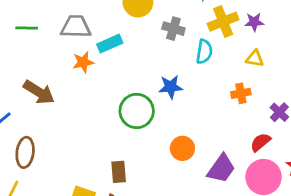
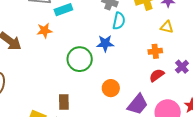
cyan semicircle: (204, 52) -> (119, 21), moved
orange star: (83, 62) -> (45, 31), moved
red semicircle: (260, 142) -> (157, 75), moved

